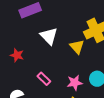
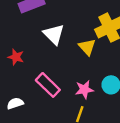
pink rectangle: (44, 79) -> (48, 85), size x1.5

